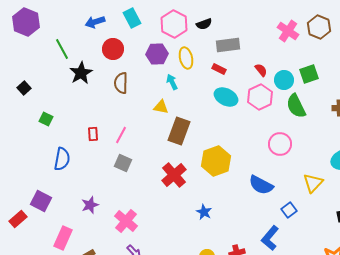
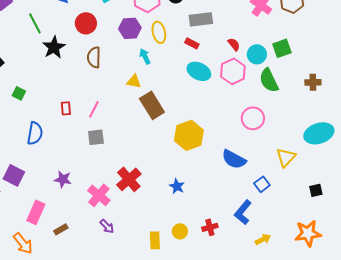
brown rectangle: (179, 131) -> (152, 105), turned -52
gray square: (123, 163) -> (96, 137), turned -30
red cross: (174, 175) -> (129, 179), moved
purple star: (90, 205) -> (63, 179), turned 30

